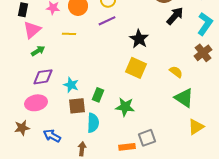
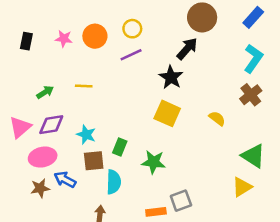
black arrow: (175, 16) -> (187, 49), moved
pink triangle: (32, 30) -> (20, 127), moved
yellow line: (69, 34) -> (84, 86), moved
green triangle: (184, 98) -> (253, 156), moved
brown star: (22, 128) -> (40, 188), moved
blue arrow: (52, 136) -> (65, 179), moved

